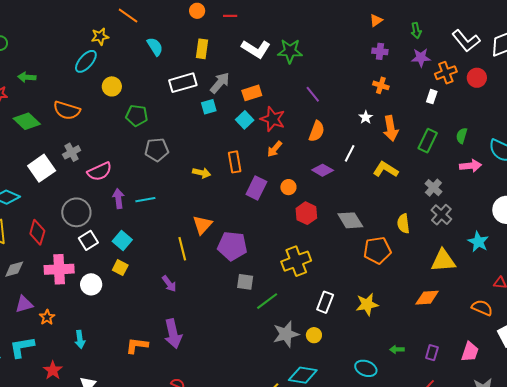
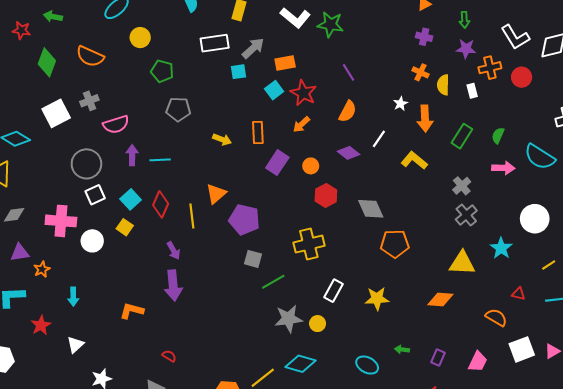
white rectangle: (432, 97) -> (472, 91), turned -40
green diamond: (27, 121) -> (47, 62), turned 60
yellow semicircle: (403, 223) -> (443, 85), moved
red diamond: (37, 232) -> (161, 204), moved
purple arrow: (173, 334) -> (173, 285), moved

